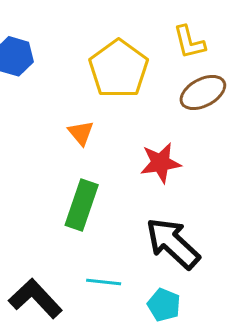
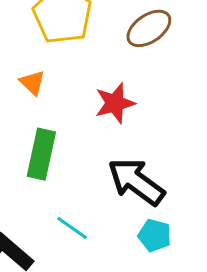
cyan line: (104, 282) -> (72, 228), turned 36
cyan pentagon: (164, 305) -> (155, 235), moved

